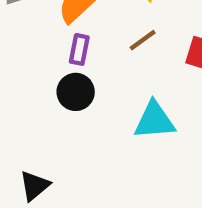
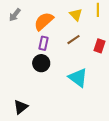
cyan triangle: (154, 120) -> (78, 78), turned 40

